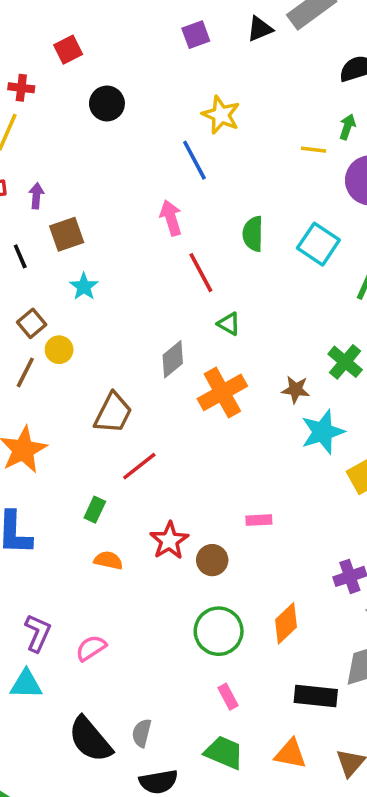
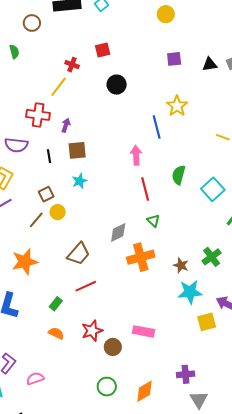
pink rectangle: (259, 520) -> (144, 331), size x1.5
green circle: (219, 631) -> (107, 387), size x0.7

